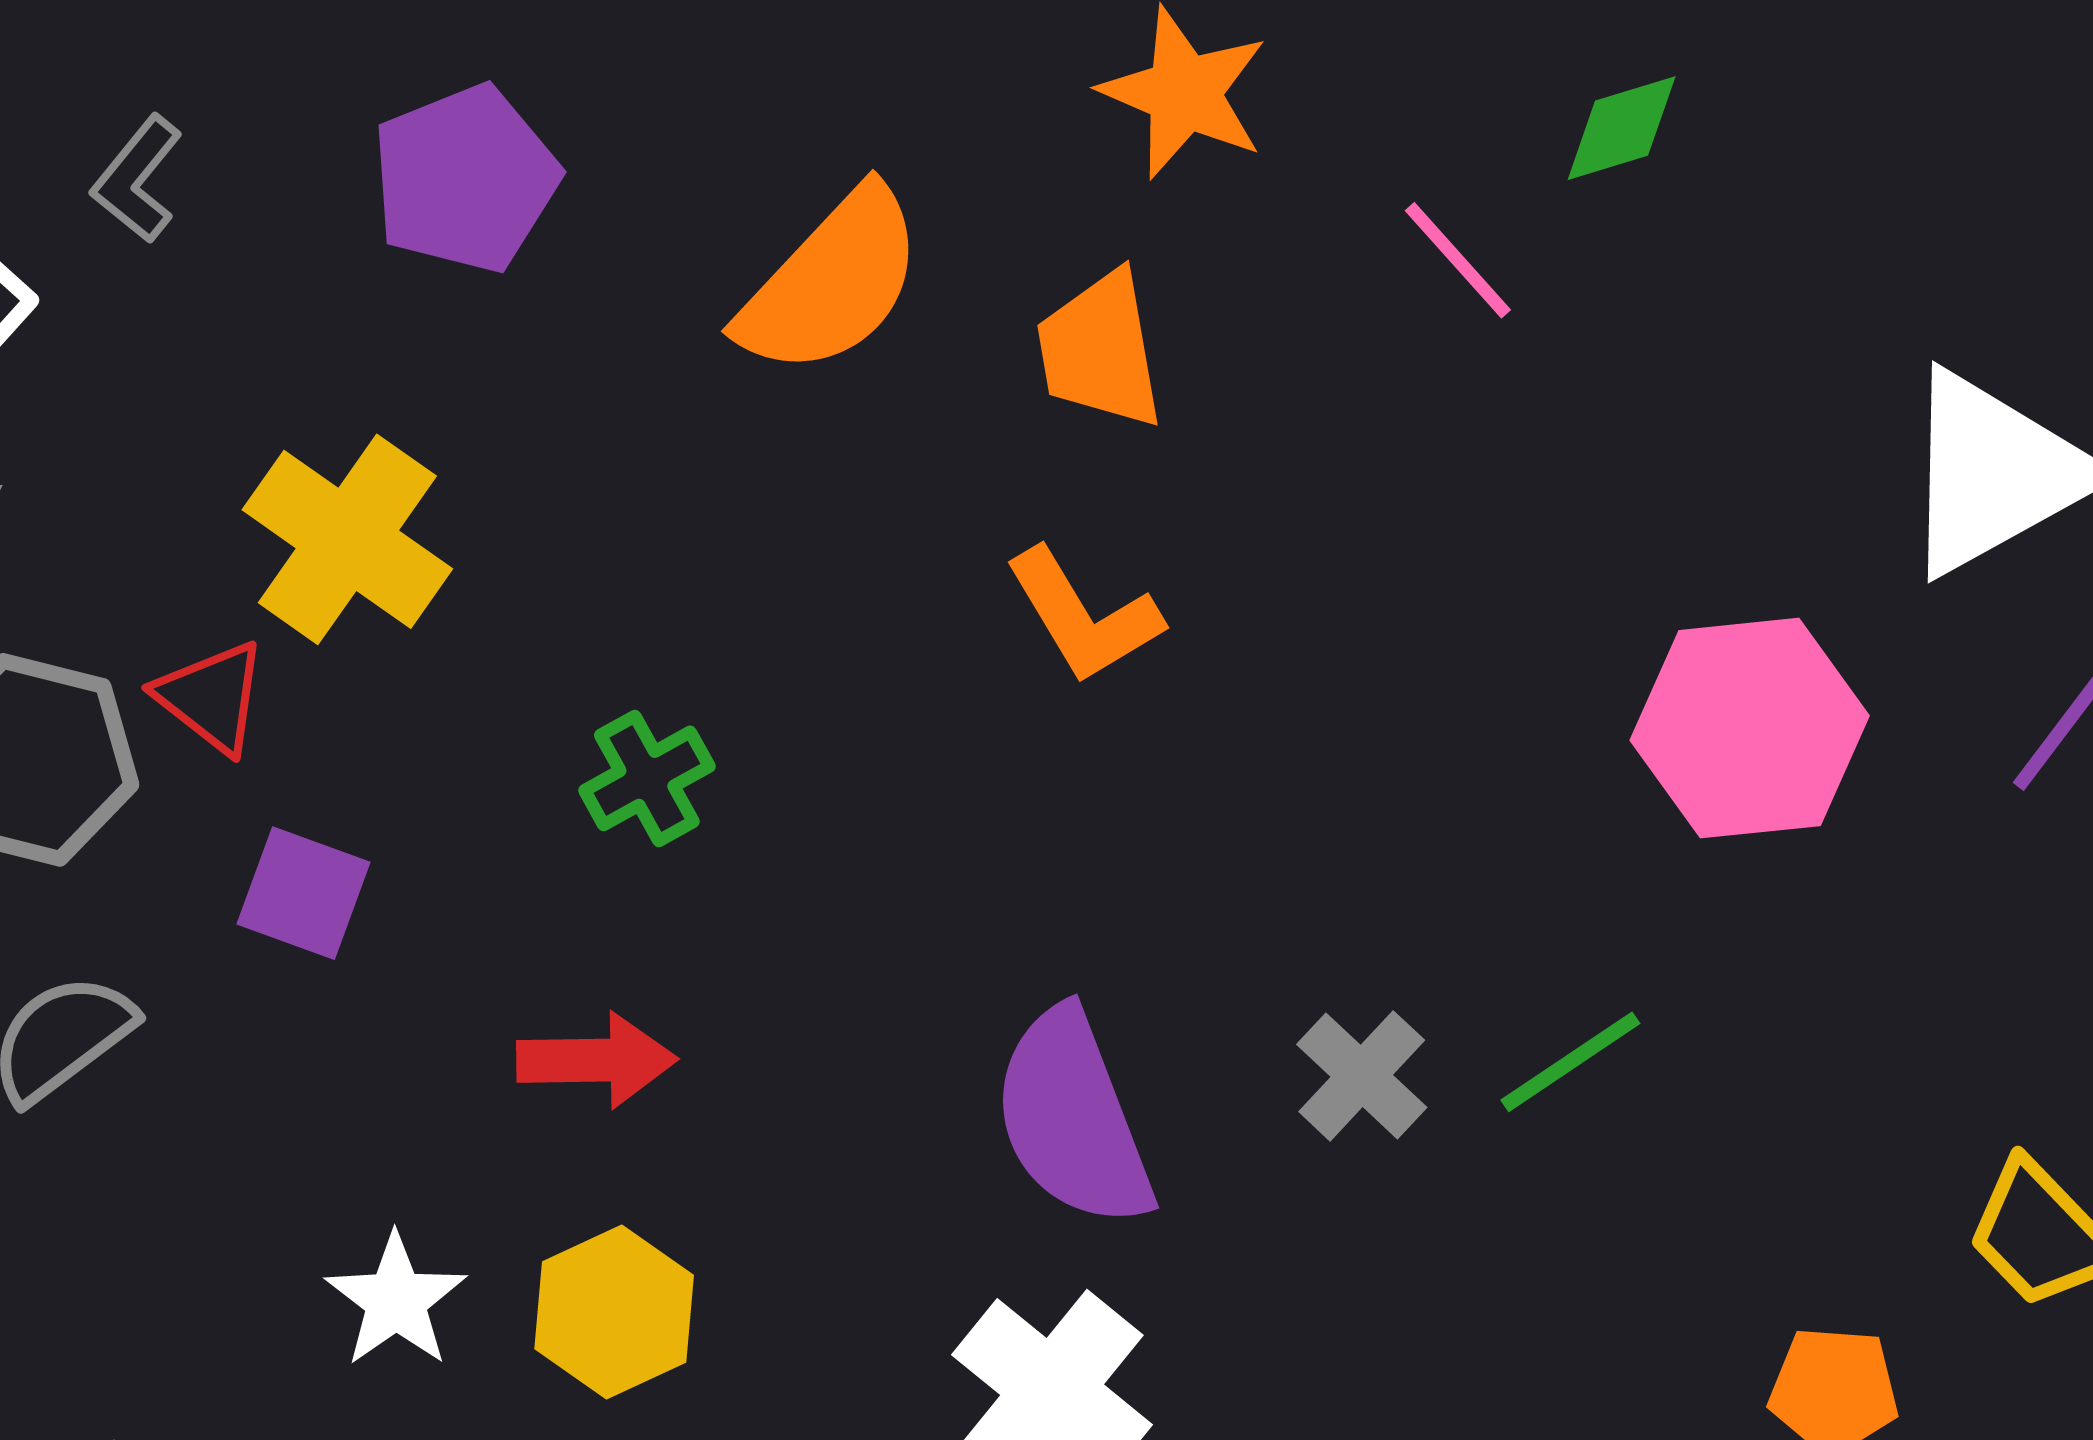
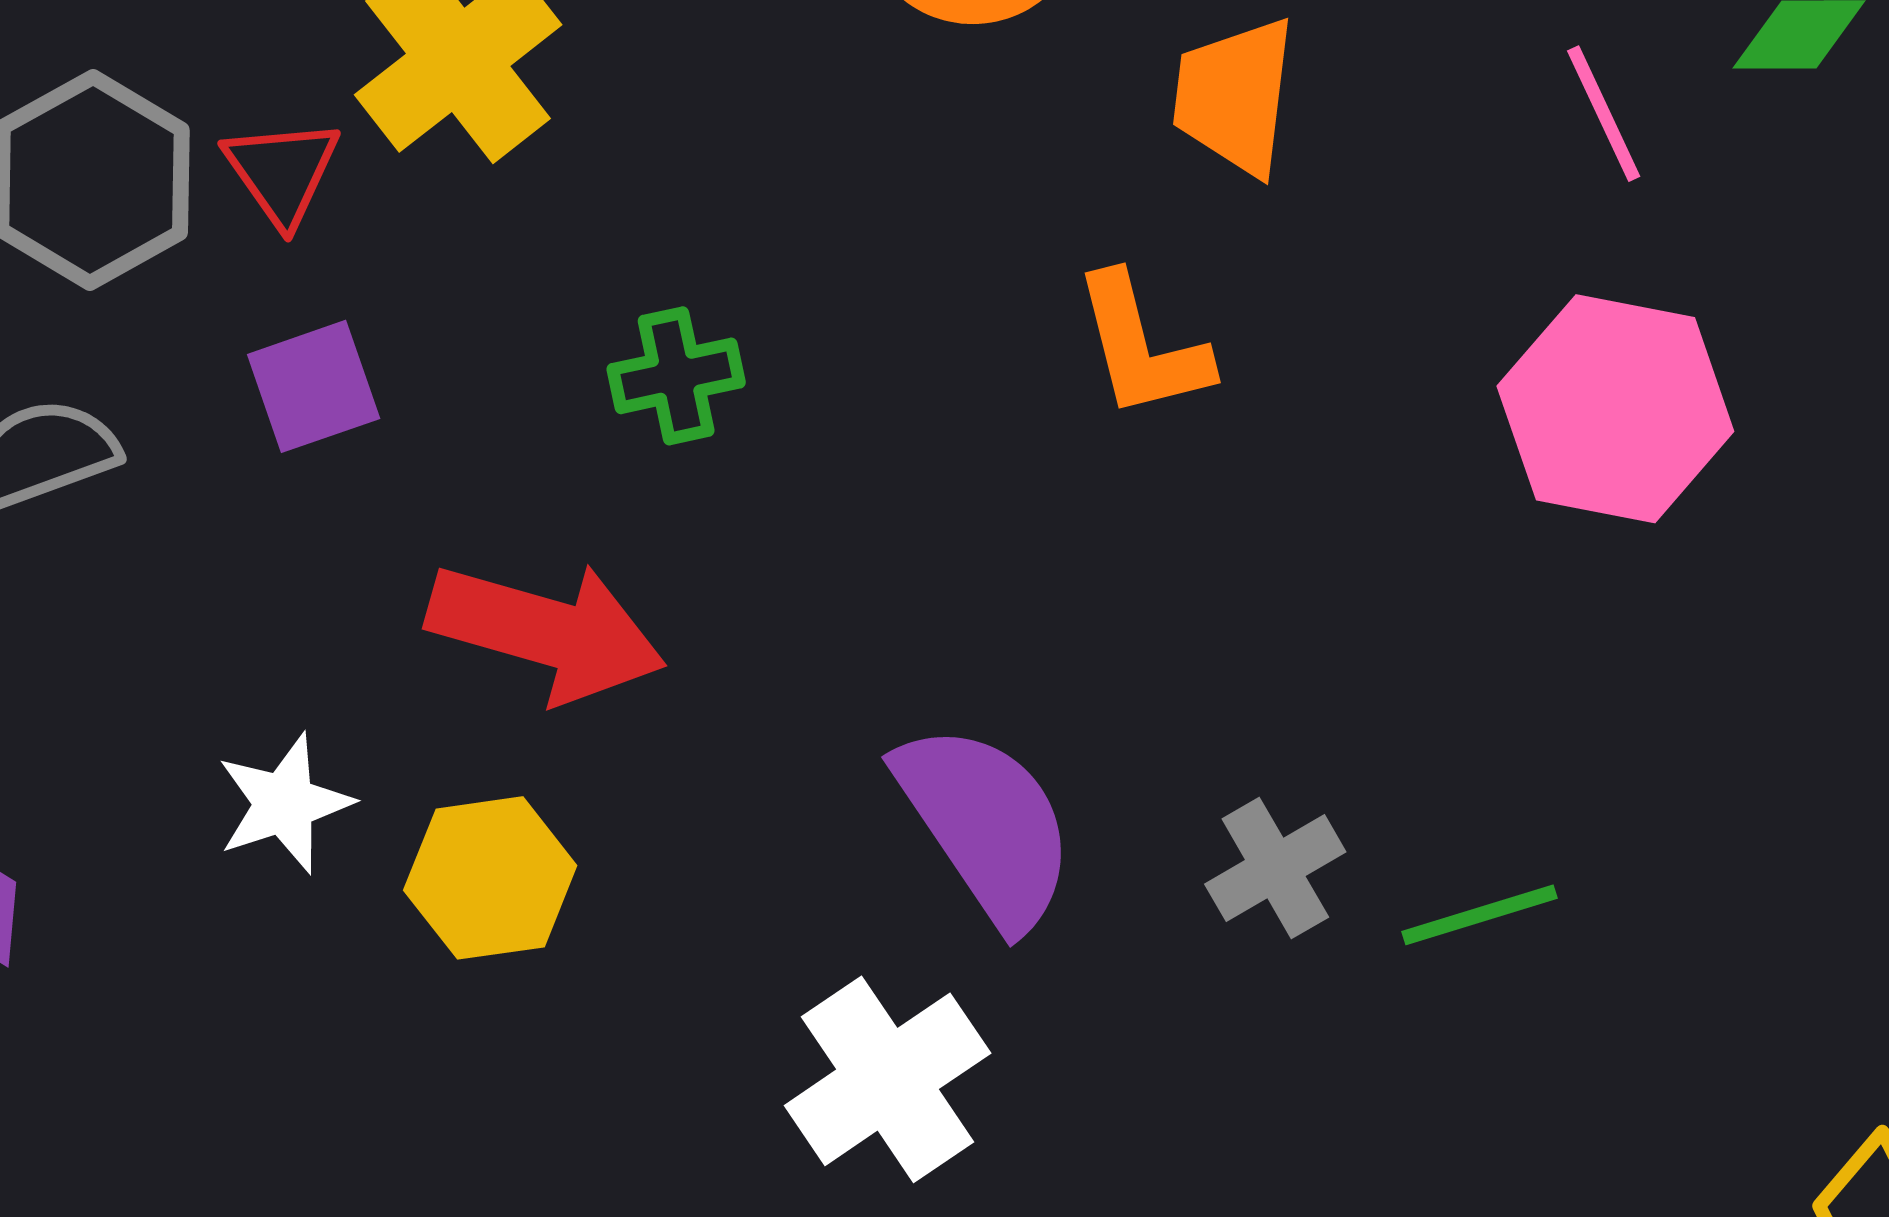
pink hexagon: (1750, 728) -> (1615, 409), moved
purple square: (303, 893) -> (314, 386), turned 34
red arrow: (597, 1060) -> (546, 631), size x1.5
purple semicircle: (1073, 1118) -> (986, 825), turned 150

